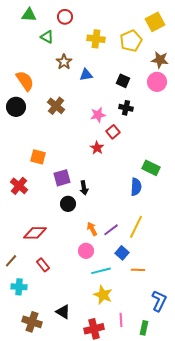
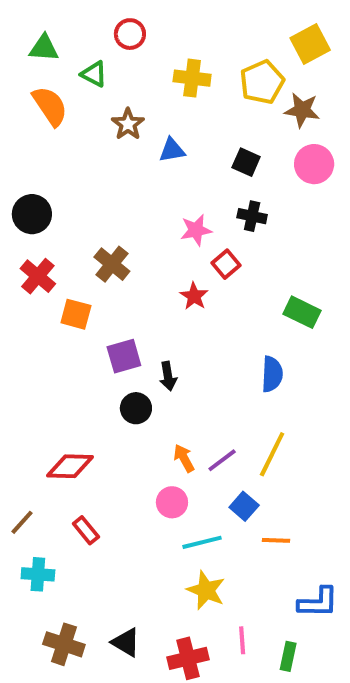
green triangle: (29, 15) -> (44, 48), moved
brown star: (160, 60) -> (302, 110), moved
orange semicircle: (25, 81) -> (50, 106), moved
brown cross: (56, 106) -> (112, 264), moved
green rectangle: (151, 168) -> (302, 312), moved
red cross: (19, 186) -> (38, 276), moved
blue L-shape: (159, 301) -> (318, 602), turned 65
black triangle: (63, 312) -> (126, 642), moved

